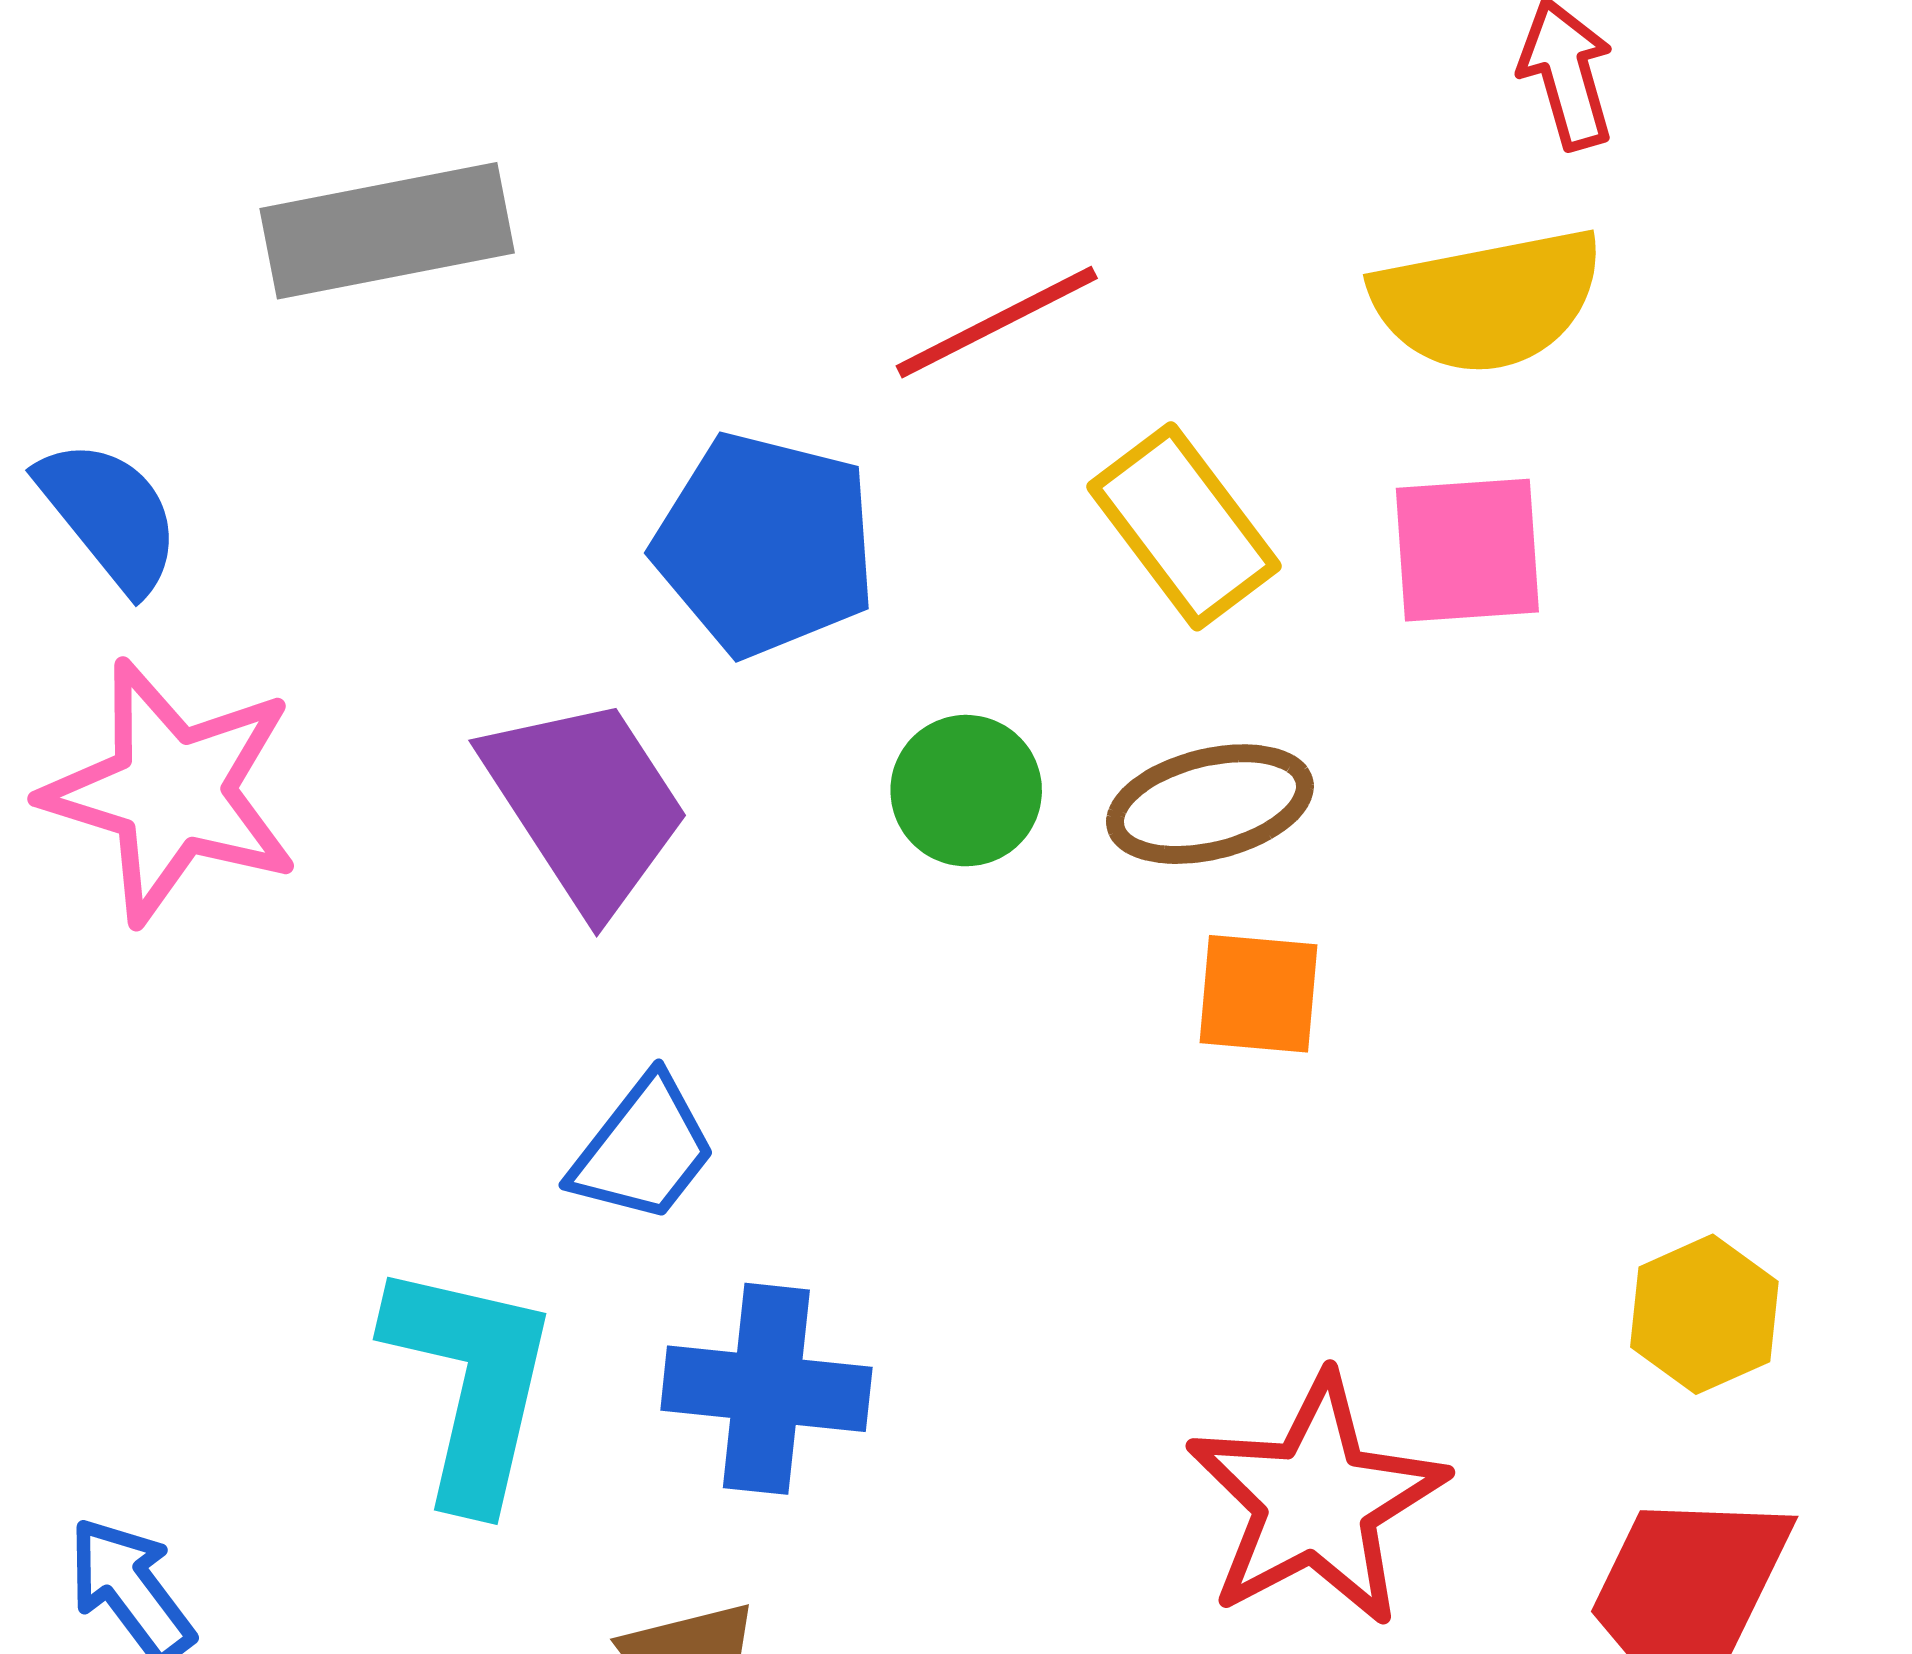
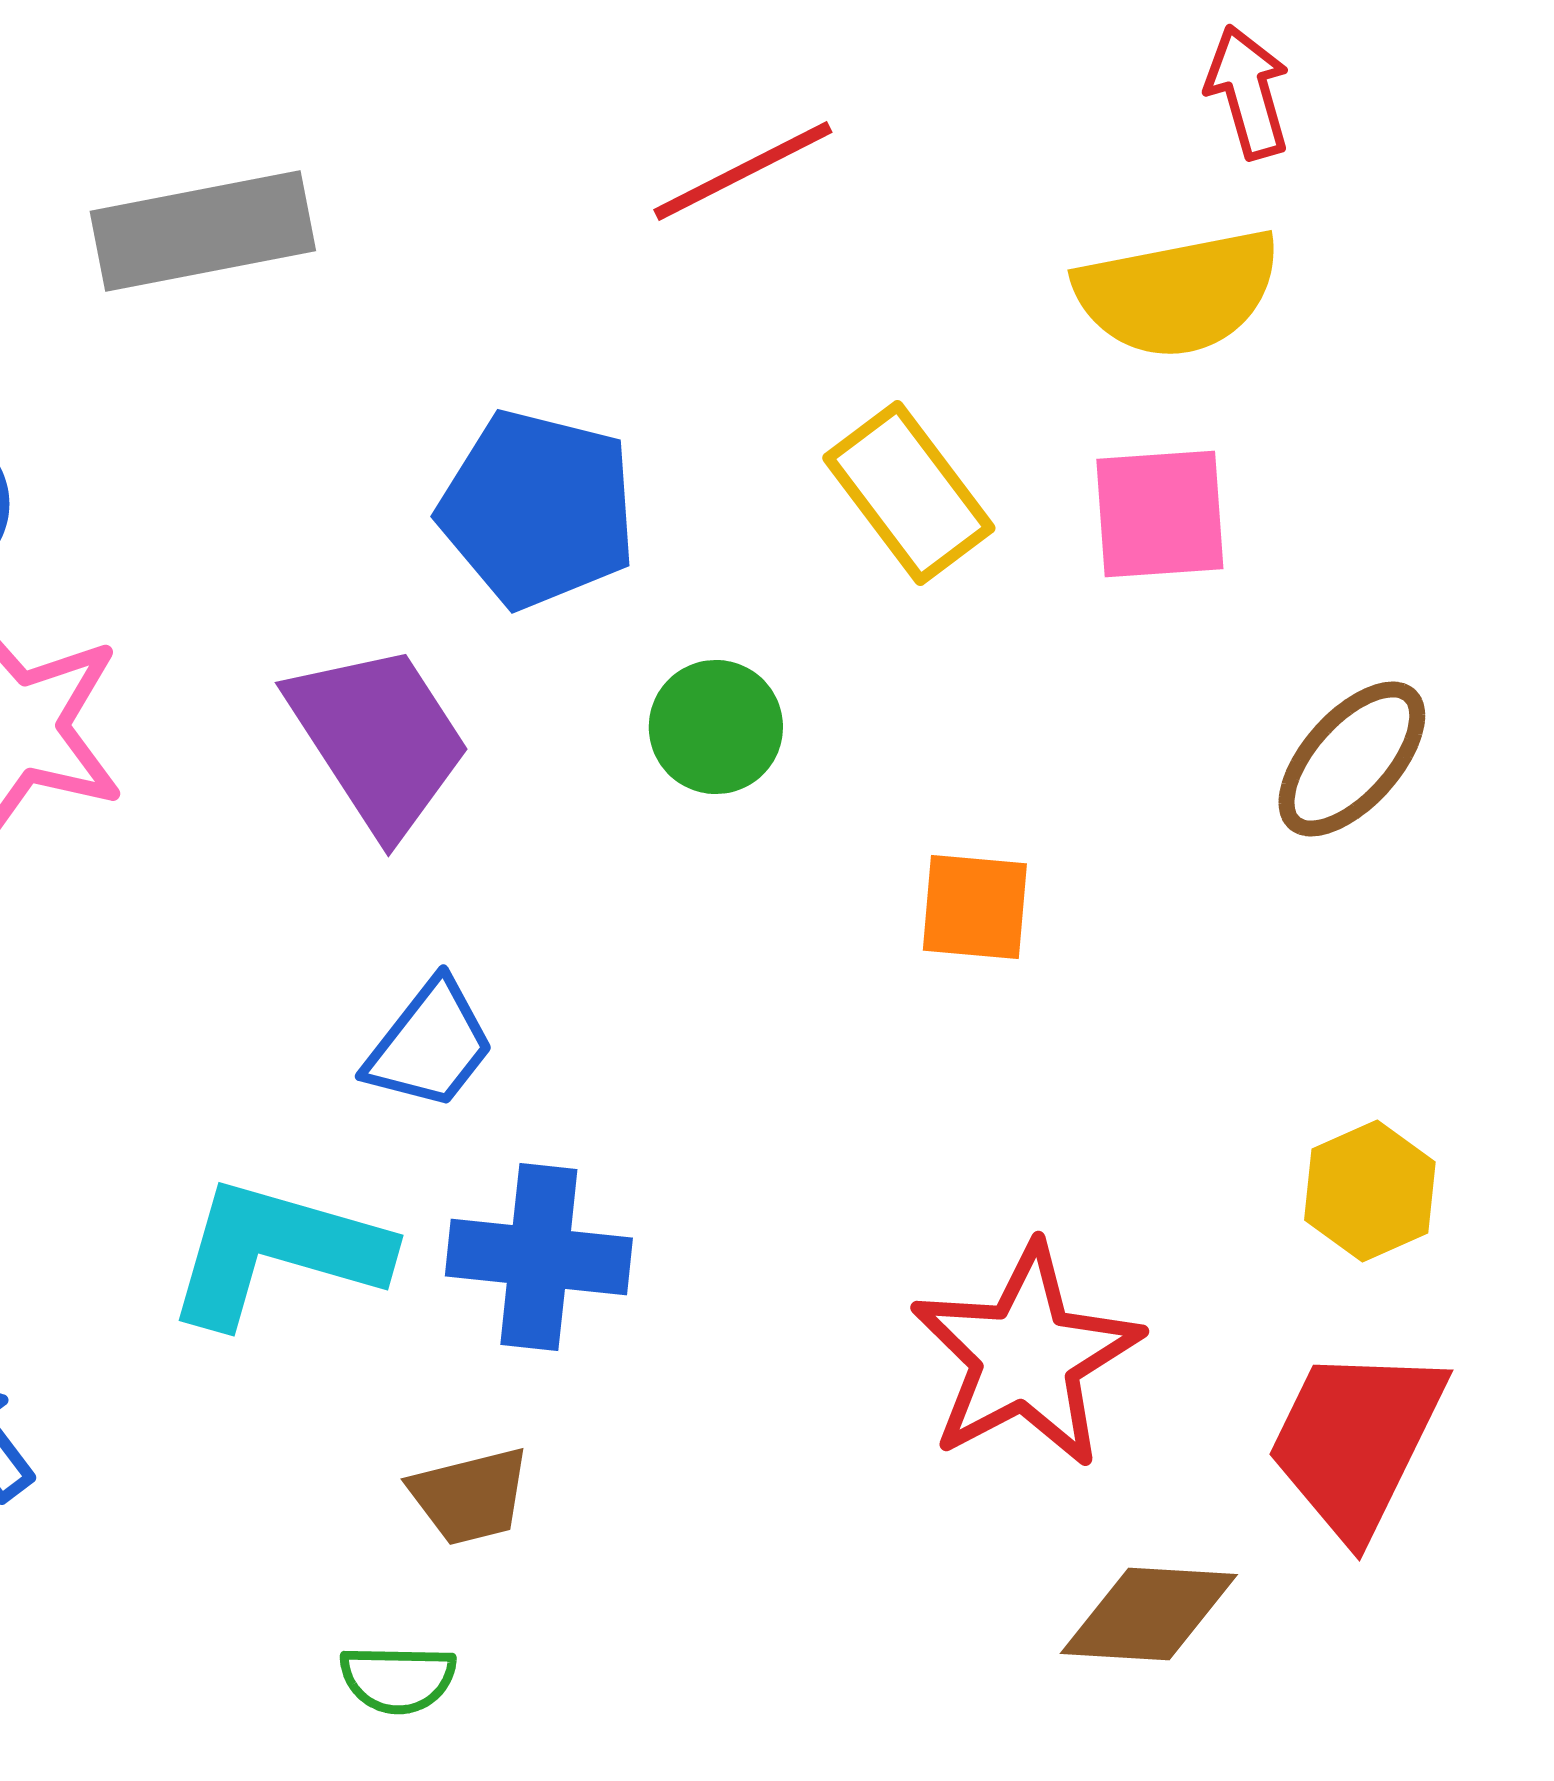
red line: (997, 322) -> (743, 171), moved
brown ellipse: (1210, 804) -> (1352, 759), moved, turned -34
cyan L-shape: (471, 1383) -> (277, 1252), turned -87

